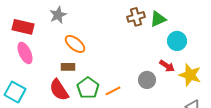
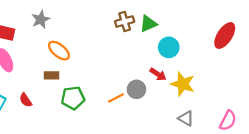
green pentagon: (88, 88) -> (73, 98), turned 30
red semicircle: (59, 90) -> (26, 100), moved, size x0.6
orange line: (113, 91) -> (116, 98), moved

